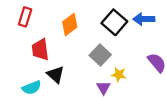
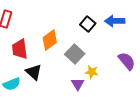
black square: (114, 22) -> (88, 24), size x0.7
orange diamond: (70, 24) -> (50, 40), moved

